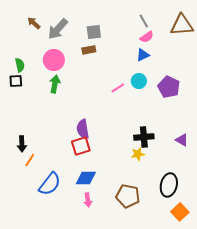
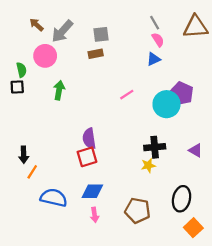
pink semicircle: (147, 37) -> (158, 40), turned -88
pink circle: (54, 60) -> (45, 56), moved
cyan circle: (139, 81) -> (166, 104), moved, size x1.6
blue semicircle: (50, 184) -> (54, 198), turned -115

